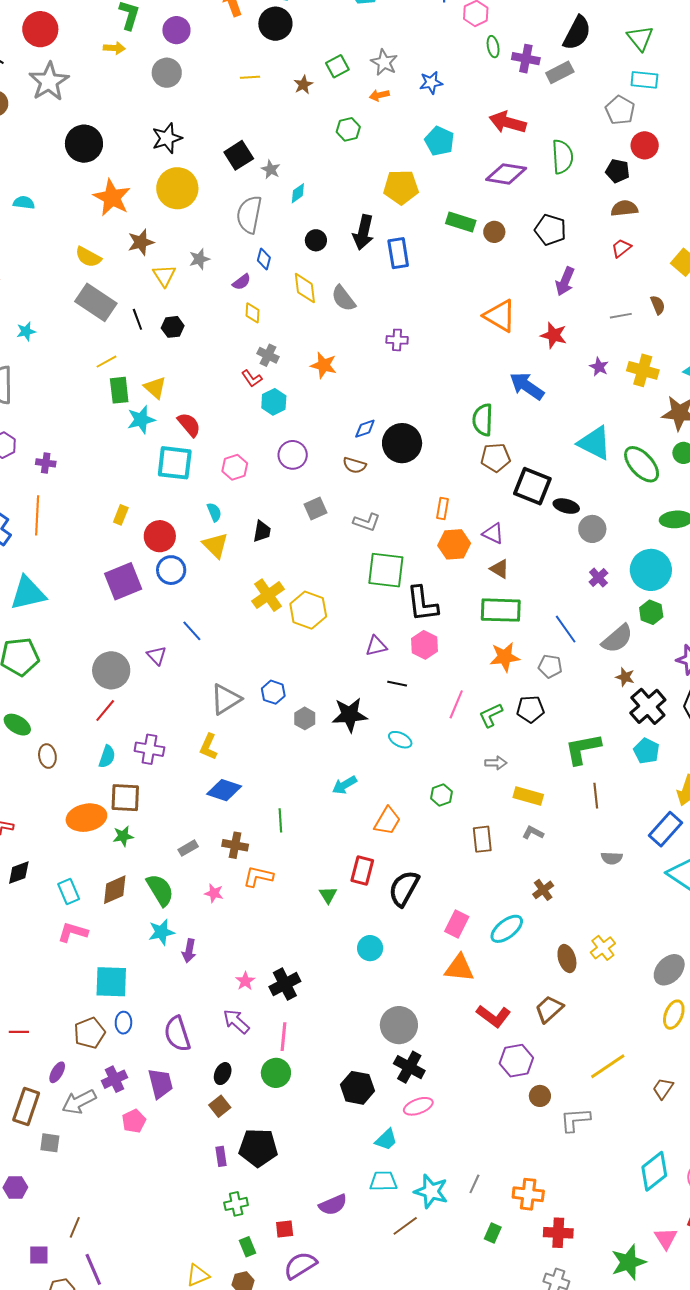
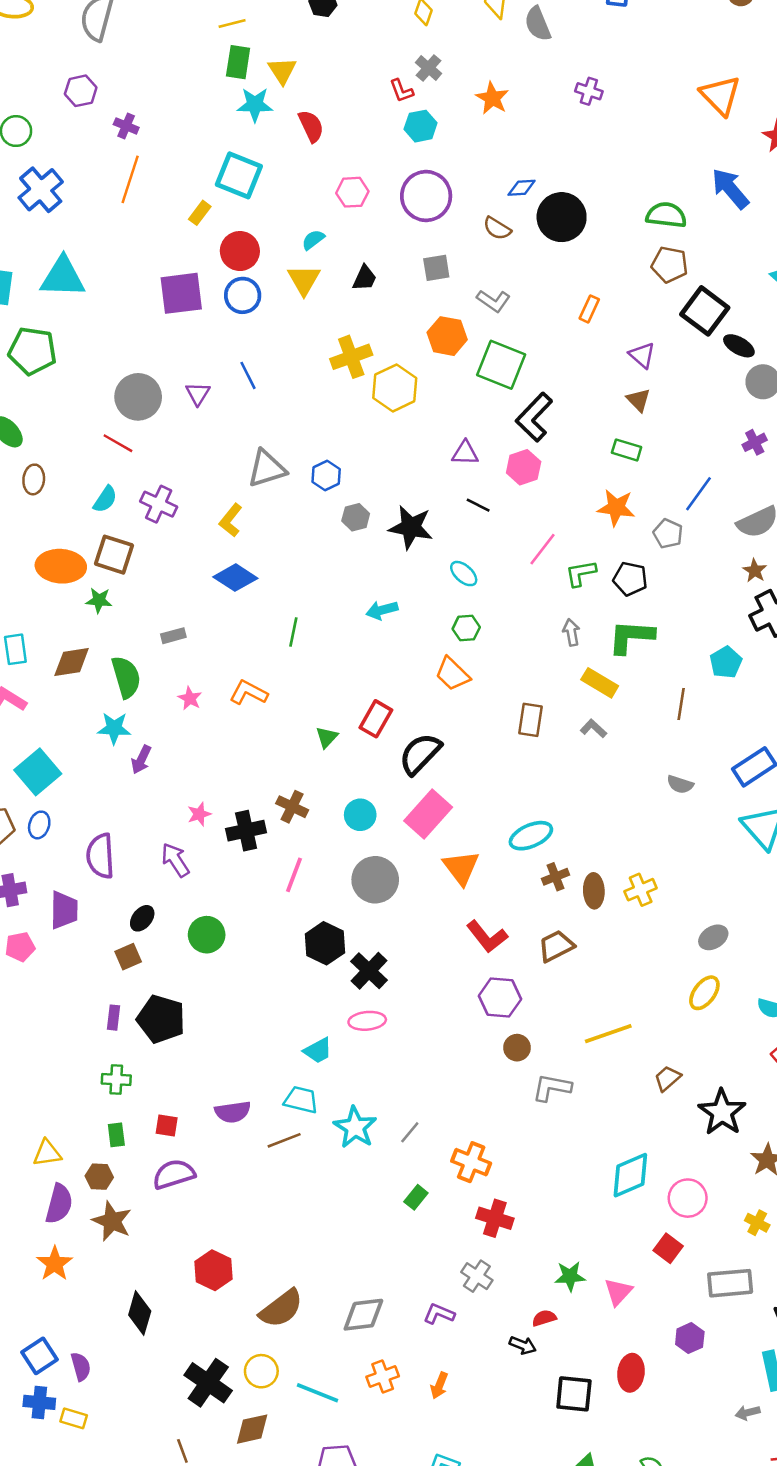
green semicircle: (483, 420) -> (666, 215), turned 80
purple circle: (293, 455) -> (426, 196), size x1.4
cyan square: (175, 463) -> (239, 175), moved
cyan semicircle: (214, 512) -> (313, 240), turned -120
orange line: (37, 515) -> (130, 179), moved
orange hexagon: (454, 544) -> (447, 336), moved
black L-shape: (422, 604) -> (534, 417), turned 36
green rectangle: (501, 610) -> (627, 450), size x0.6
blue line: (566, 629) -> (699, 494), turned 56
red line: (105, 710) -> (118, 443), turned 65
green L-shape: (583, 749) -> (631, 637), moved
cyan pentagon: (647, 751) -> (726, 662), moved
gray arrow: (496, 763) -> (571, 632), turned -115
green hexagon: (441, 795) -> (466, 628), moved
orange trapezoid: (387, 821) -> (452, 674), moved, turned 88
brown cross: (235, 845) -> (292, 807), moved
brown cross: (543, 890) -> (556, 877), moved
pink rectangle: (457, 924) -> (428, 814), moved, size x1.4
orange triangle: (459, 968) -> (461, 868), turned 32
gray ellipse: (669, 970) -> (713, 937), size x0.7
cyan square: (111, 982) -> (38, 772), turned 33
gray circle: (399, 1025) -> (375, 880), moved
pink line: (283, 1037) -> (294, 875), moved
black hexagon: (357, 1088) -> (325, 943), moved
brown line: (405, 1226) -> (284, 1140), moved
pink triangle: (666, 1238) -> (618, 1292), moved
green star: (628, 1262) -> (570, 1276), size x0.7

